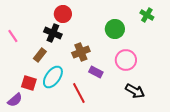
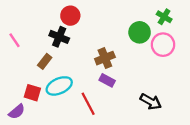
green circle: (115, 29) -> (140, 32), moved
brown cross: (81, 52) -> (105, 58), moved
pink circle: (126, 60) -> (163, 45), moved
cyan ellipse: (53, 77) -> (59, 86), turned 30

